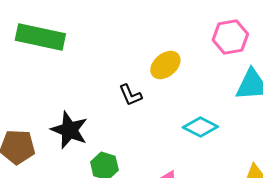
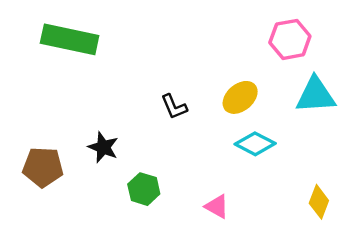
yellow ellipse: (165, 65) -> (240, 97), moved
black star: (69, 130) -> (103, 147), size x0.7

